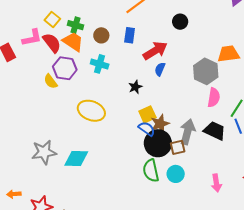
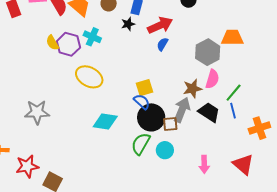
cyan cross: (100, 64) -> (92, 37), moved
purple hexagon: (65, 68) -> (68, 44), moved
black star: (135, 87) -> (128, 24), moved
brown star: (160, 124) -> (192, 89), moved
cyan diamond: (76, 158) -> (105, 122), moved
green semicircle: (151, 171) -> (141, 144), turned 35

